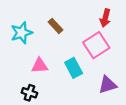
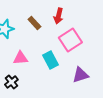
red arrow: (105, 18) -> (58, 16), moved
black cross: (29, 93) -> (11, 82), turned 32

